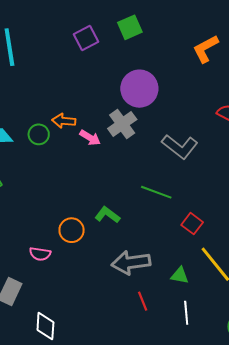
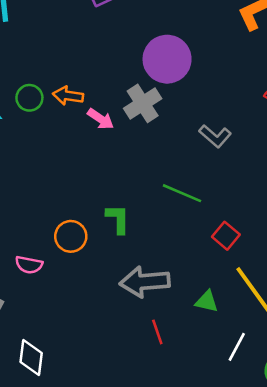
green circle: (39, 134) -> (29, 98), moved
gray L-shape: (180, 147) -> (215, 136), size x0.7
green L-shape: (107, 215) -> (118, 219), turned 50
white line: (186, 313) -> (237, 347), moved, turned 30

